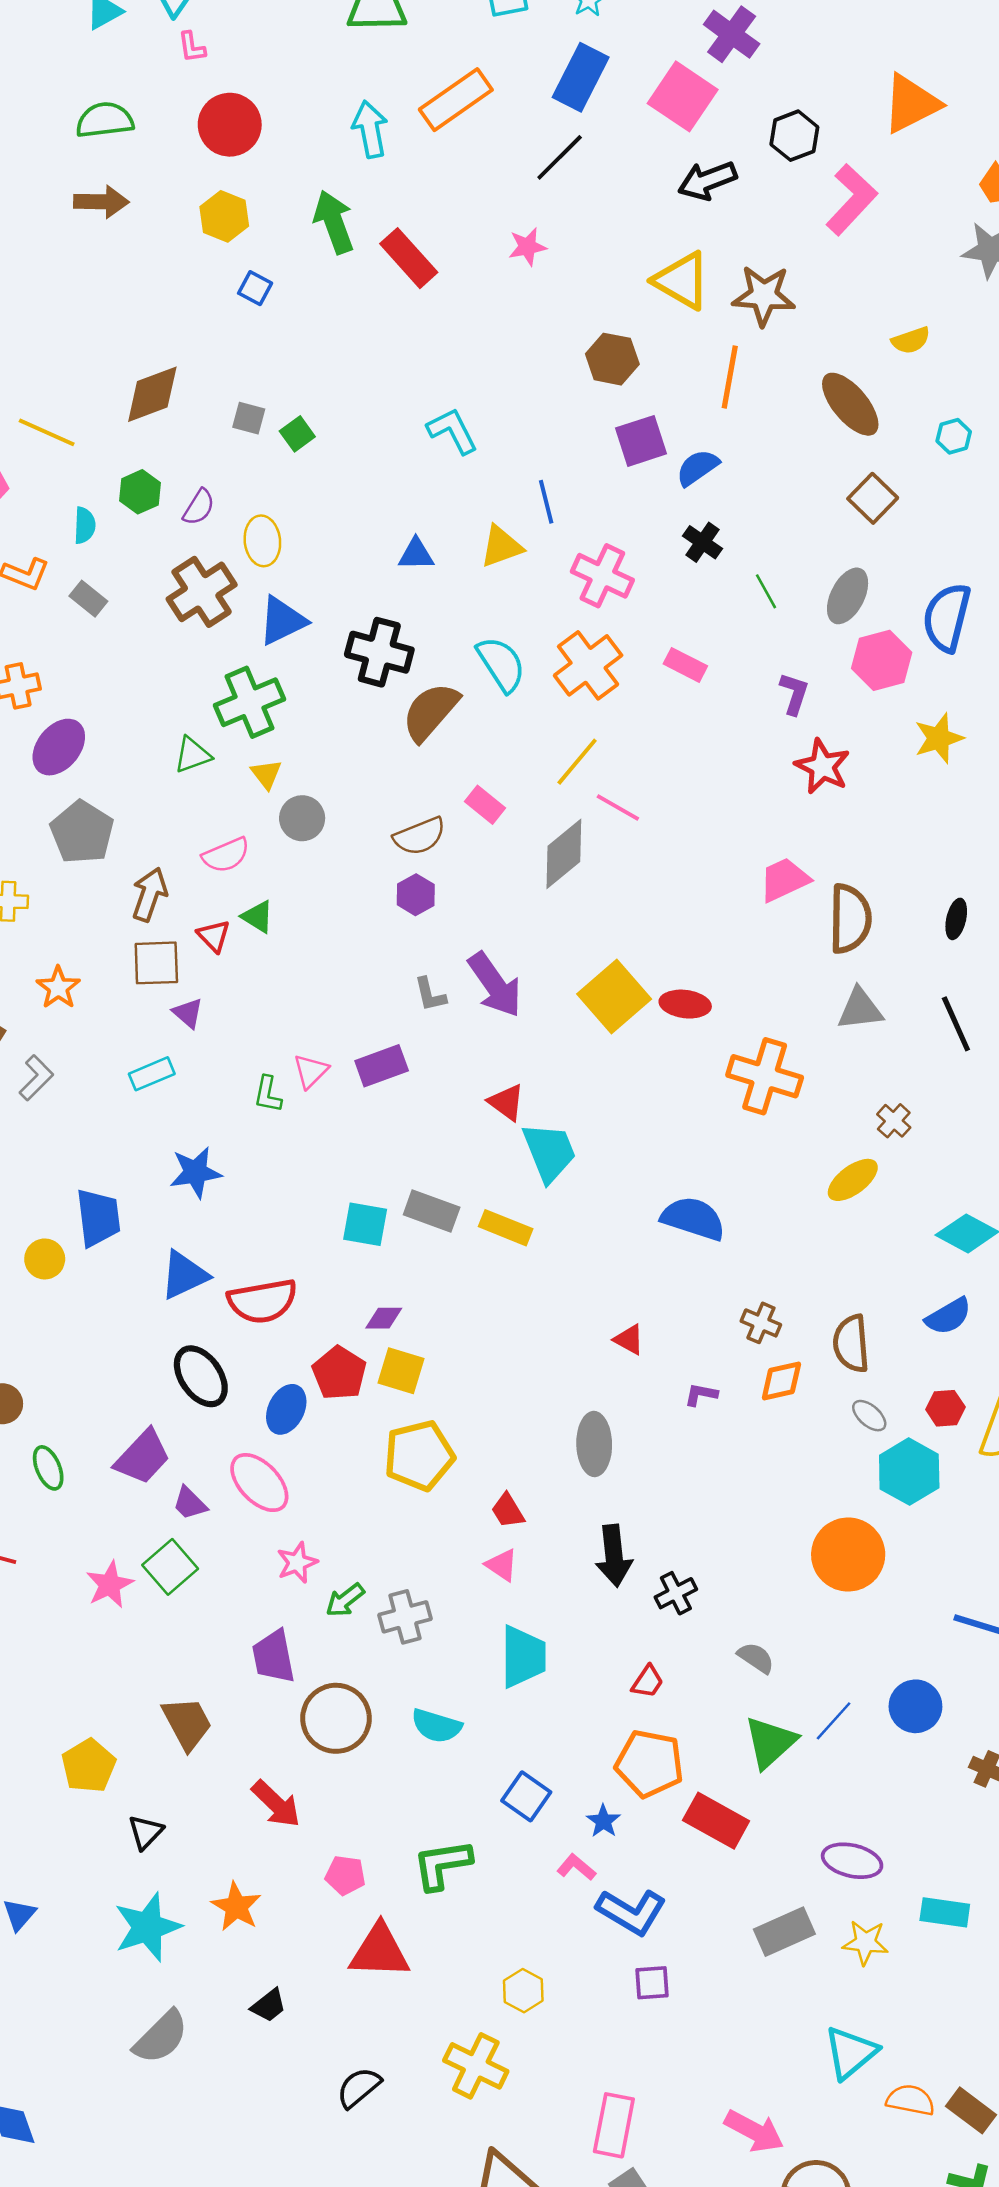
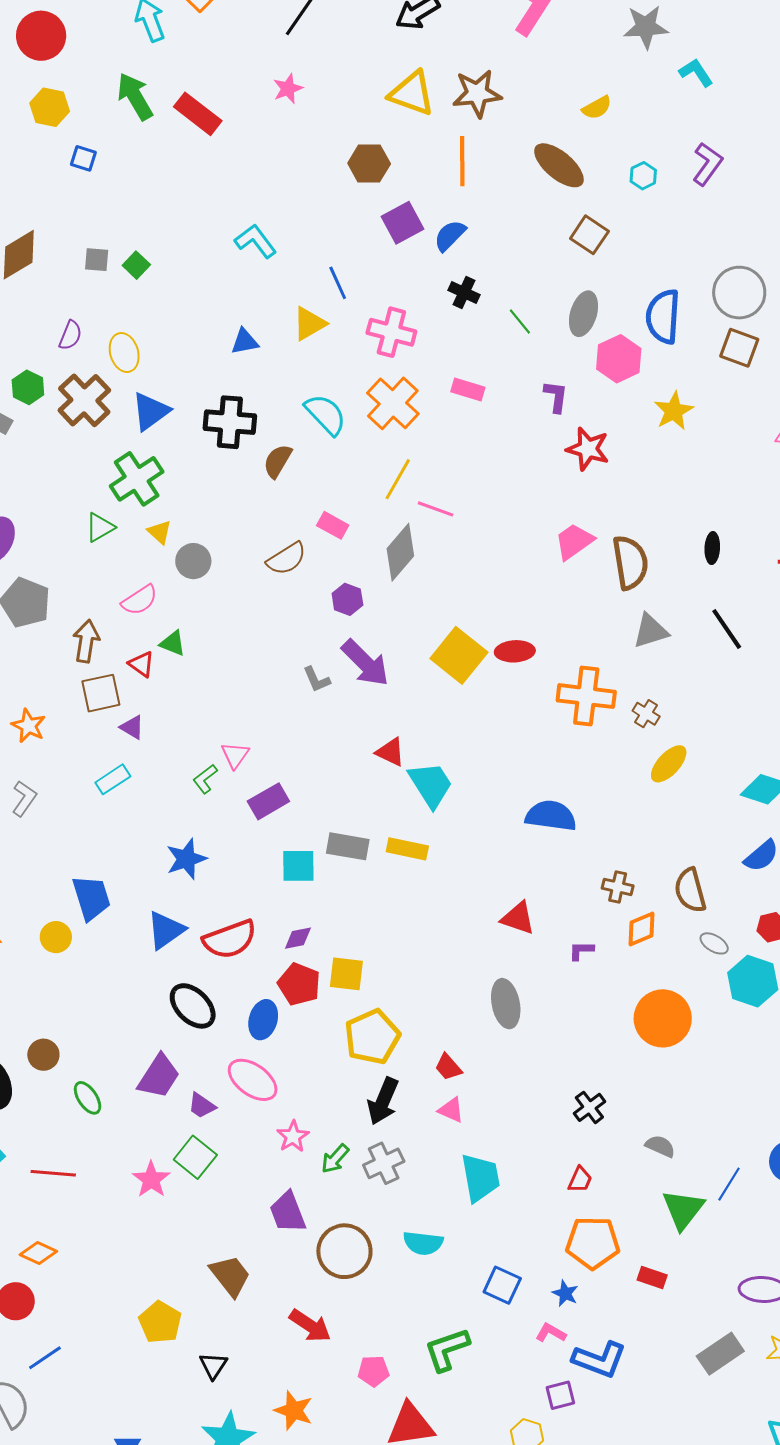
green hexagon: (140, 492) -> (28, 387), moved
brown semicircle: (430, 712) -> (278, 461), size x0.7
purple hexagon: (416, 895) -> (347, 599), moved
purple rectangle: (382, 1066) -> (268, 801), moved
green L-shape: (268, 1094) -> (205, 779), turned 52
brown cross: (894, 1121) -> (646, 714), moved
blue star: (196, 1172) -> (186, 859), moved
purple diamond: (384, 1318) -> (298, 938), moved
red triangle: (629, 1340) -> (518, 918), size x1.4
orange circle: (848, 1555) -> (663, 1018), moved
black arrow: (614, 1556) -> (383, 1101), moved, turned 39
red rectangle: (716, 1821) -> (652, 1277), size x0.6
purple square: (652, 1983) -> (560, 1395), moved

